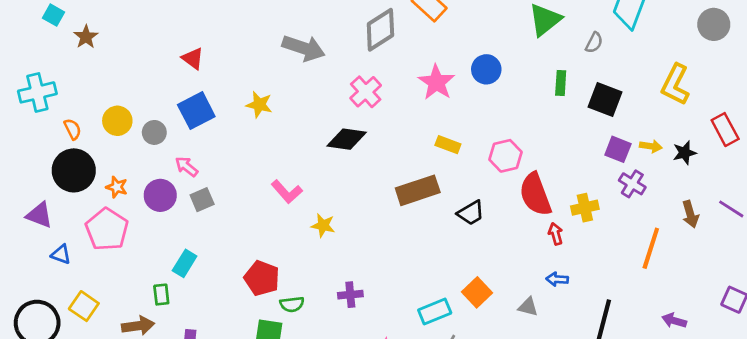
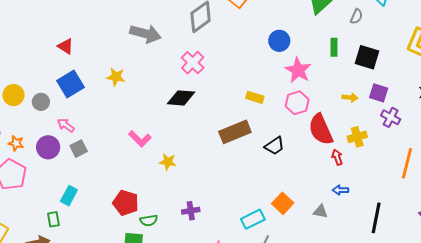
pink star: (436, 82) -> (298, 70), moved
yellow arrow: (651, 146) -> (350, 97), moved

